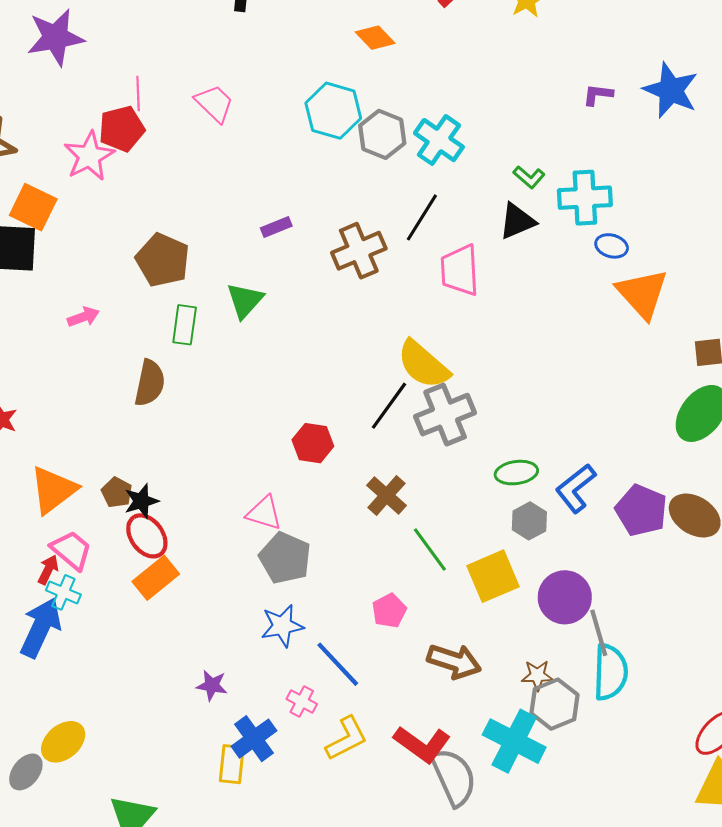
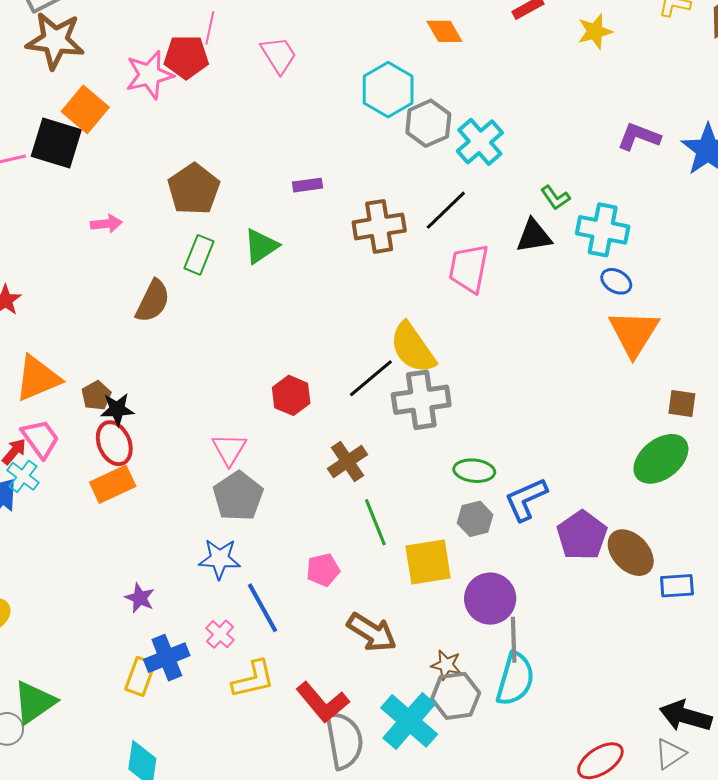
purple L-shape: (598, 95) -> (639, 137), size x1.4
pink triangle: (264, 513) -> (229, 449), turned 30

